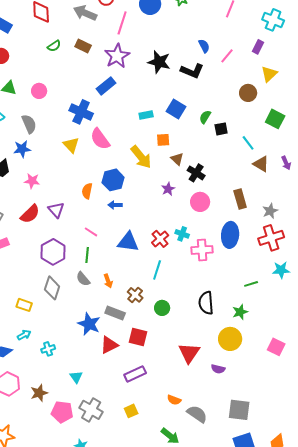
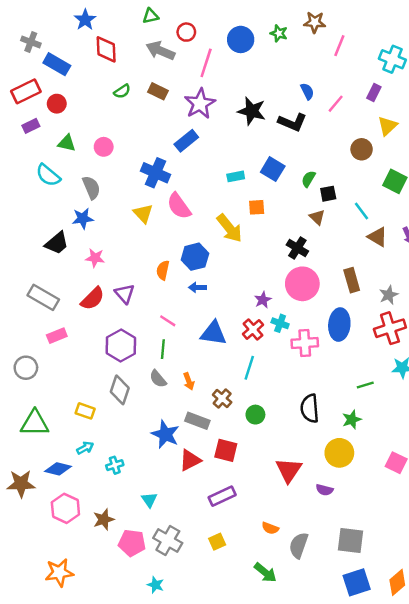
brown triangle: (177, 159) -> (317, 217), moved
purple star: (168, 189) -> (263, 300), moved
pink circle: (200, 202) -> (302, 284), size x1.4
gray semicircle: (197, 414) -> (299, 545), turned -105

